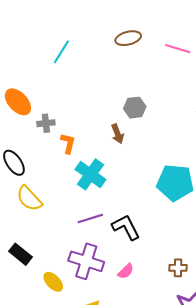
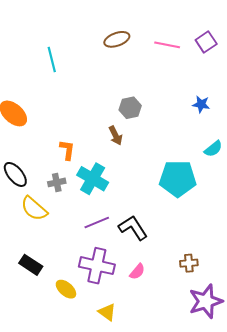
cyan line: (61, 52) -> (52, 60), turned -40
gray cross: (46, 123) -> (57, 182), moved

